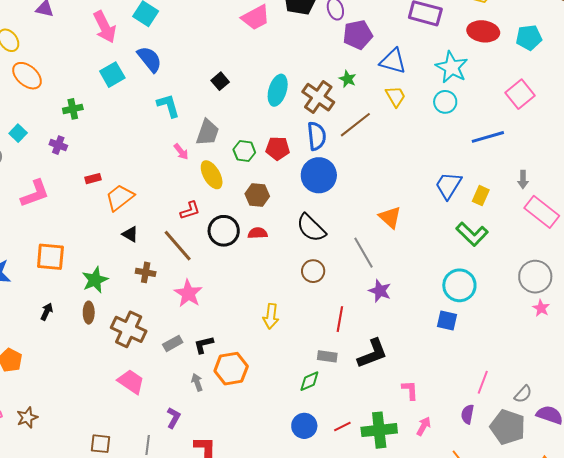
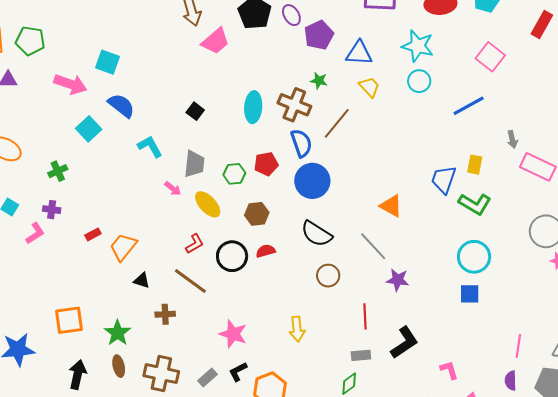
pink arrow: (105, 27) -> (70, 84), turned -32
blue trapezoid: (448, 185) -> (444, 180), moved
pink L-shape: (35, 193) -> (35, 233), moved, size x0.7
pink star: (188, 293) -> (233, 334), moved
black arrow: (47, 312) -> (77, 375), size x1.6

